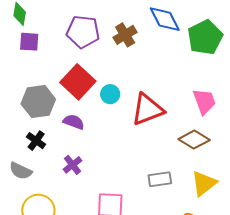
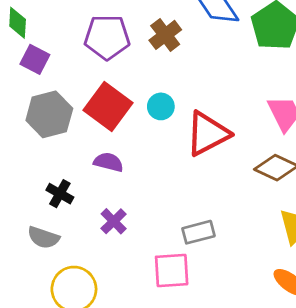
purple square: (29, 42) -> (35, 59), turned 30
cyan circle: (110, 94) -> (161, 106), moved
gray hexagon: (38, 102) -> (49, 114), moved
gray rectangle: (160, 179) -> (198, 232), moved

